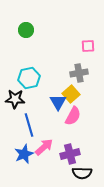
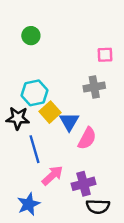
yellow square: (71, 94) -> (50, 112), moved
blue star: (24, 154) -> (29, 204), moved

